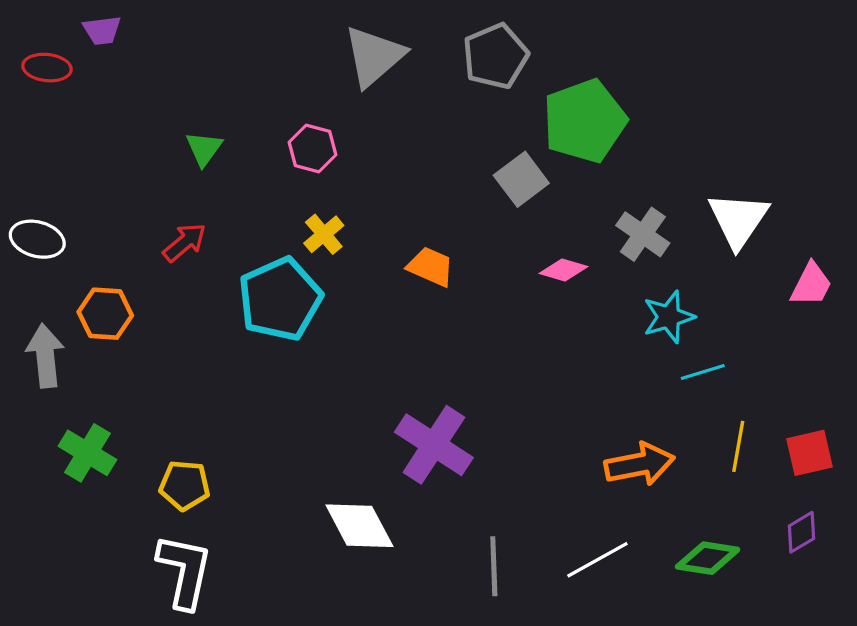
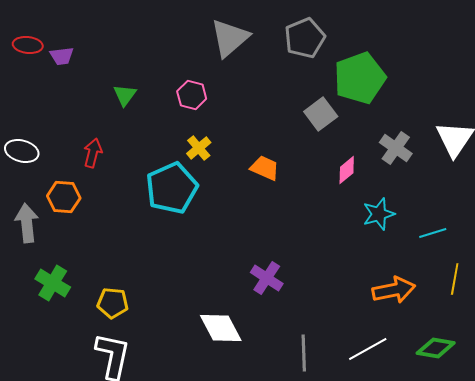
purple trapezoid: (102, 30) -> (62, 56), moved
red arrow: (185, 242) -> (93, 153), moved, turned -36
pink diamond: (563, 270) -> (347, 170), turned -56
cyan star: (669, 317) -> (379, 214), moved
purple cross: (434, 445) -> (267, 278), size x0.7

